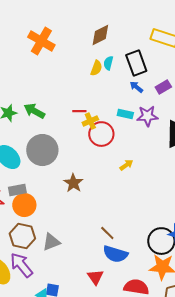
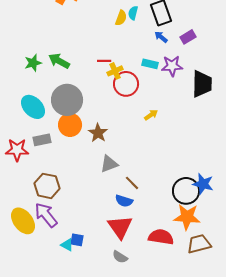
orange circle: (24, 205) -> (70, 125), moved
gray triangle: (51, 242) -> (109, 164), moved
blue semicircle: (115, 254) -> (124, 201), moved, size x0.7
red triangle: (95, 277) -> (120, 227), size x1.5

